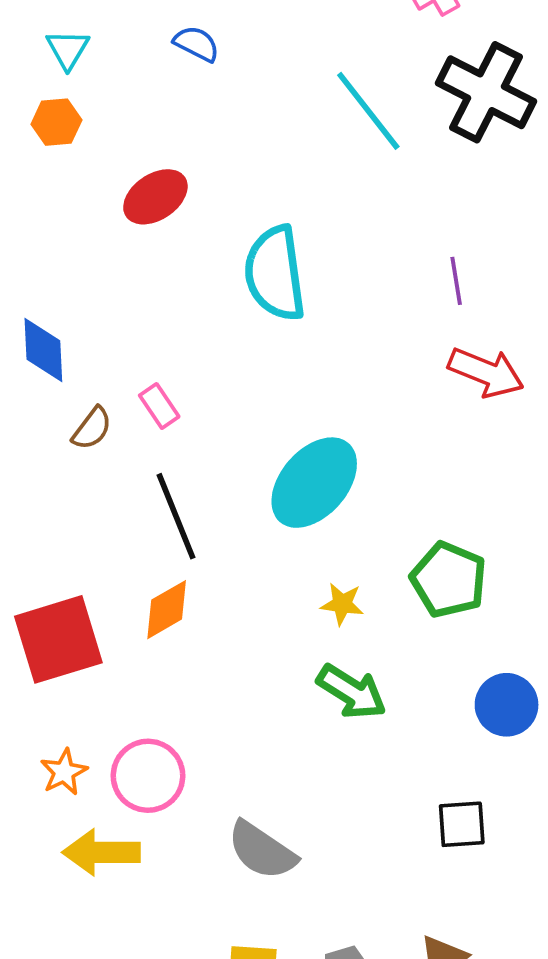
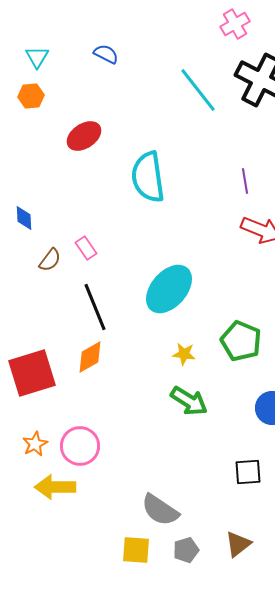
blue diamond: (43, 350) -> (24, 218), size x0.7
gray semicircle: (262, 850) -> (160, 510), moved

